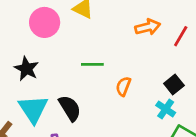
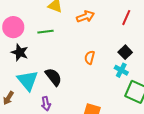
pink circle: (45, 22) -> (13, 27), moved
orange arrow: (148, 27) -> (86, 17), moved
green line: (92, 64) -> (46, 32), moved

